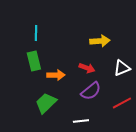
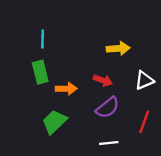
red line: (122, 103) -> (144, 122), turned -42
white line: (81, 121) -> (109, 143), moved

